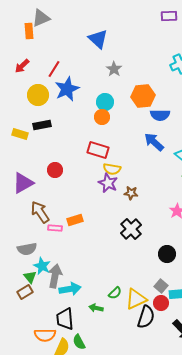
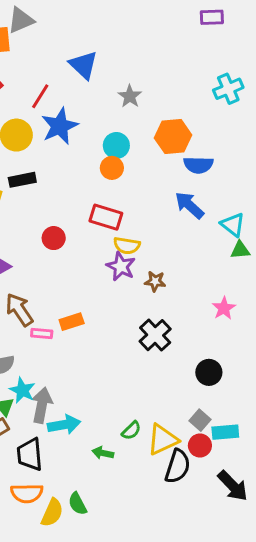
blue triangle: (98, 39) -> (84, 65), moved
red circle: (55, 170) -> (54, 238), moved
black trapezoid: (65, 319) -> (30, 454), moved

